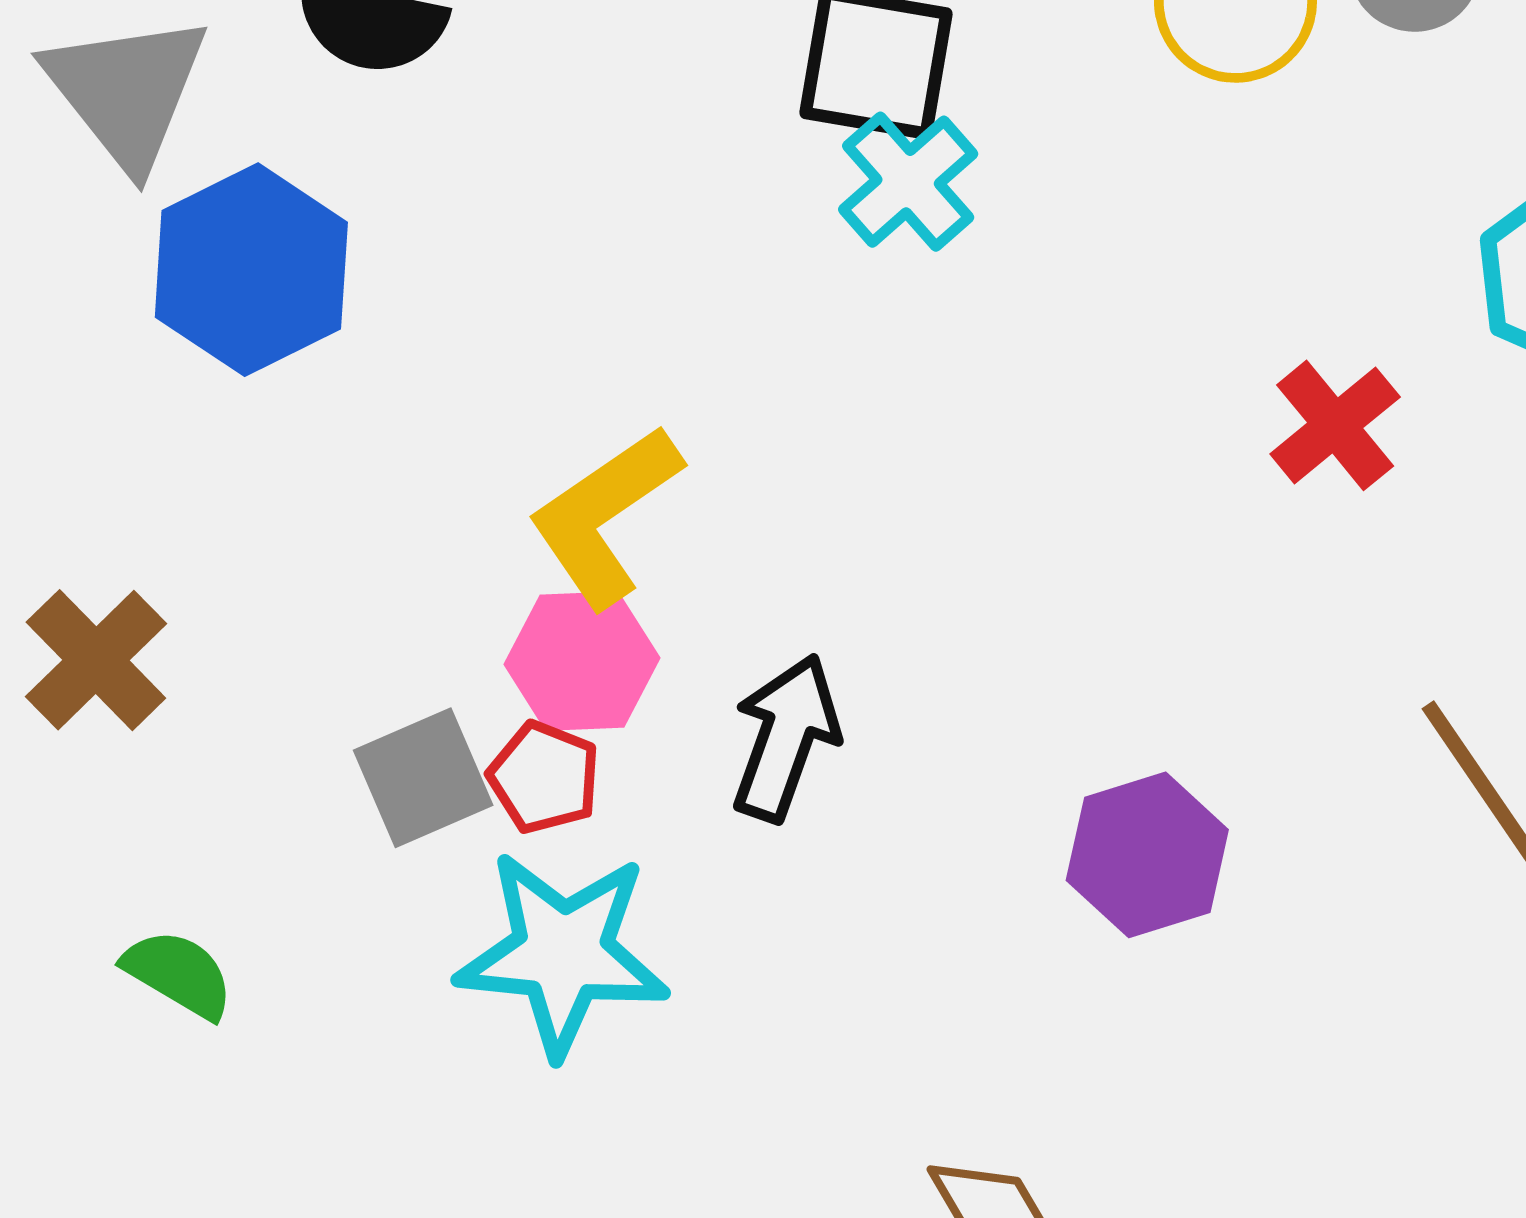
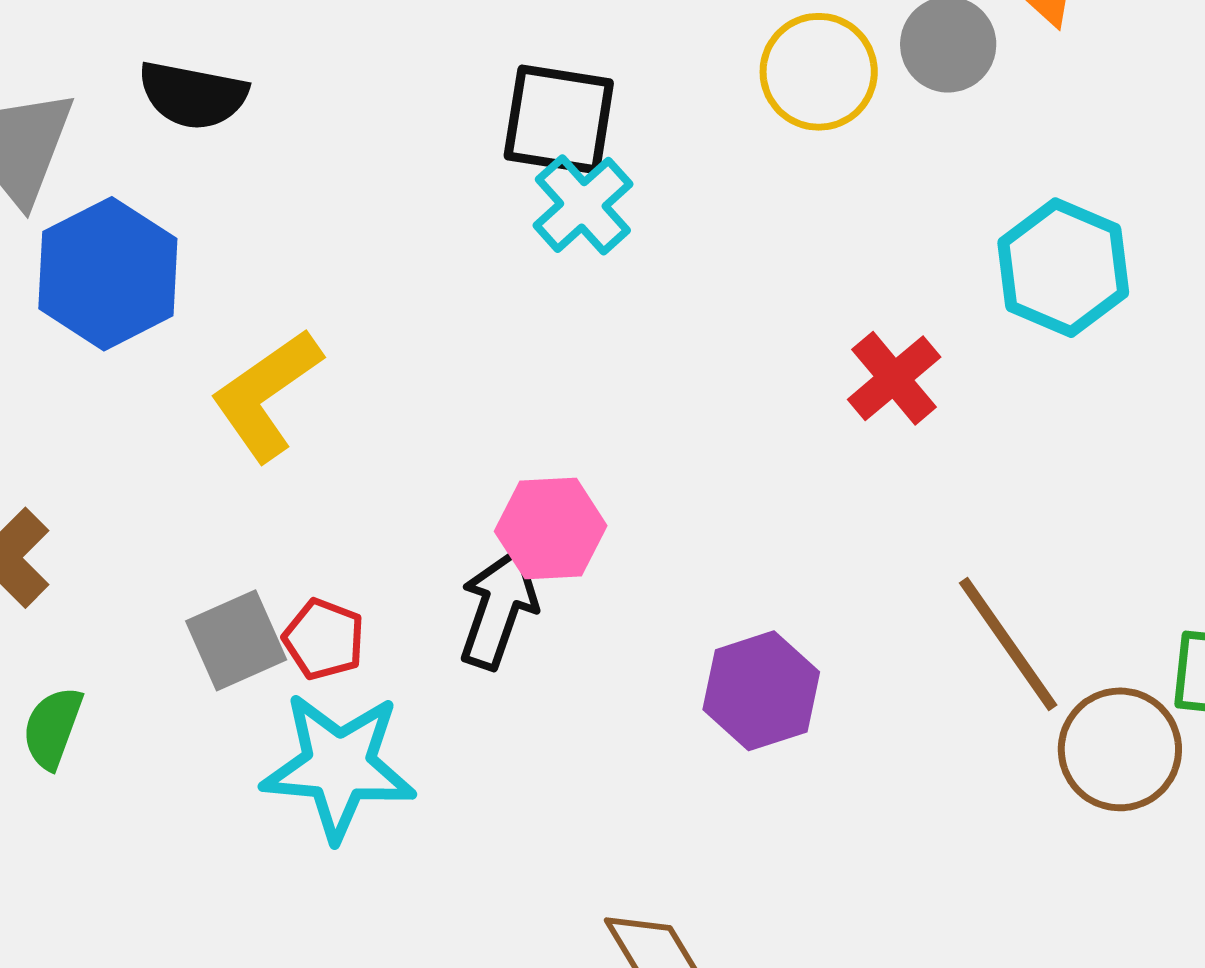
yellow L-shape: (605, 516) -> (266, 395), moved
pink hexagon: (582, 661) -> (551, 529), moved
green semicircle: (178, 974) -> (53, 728), moved, turned -100

